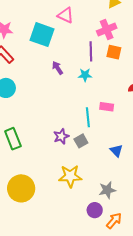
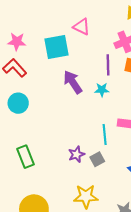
cyan square: (42, 35) -> (57, 47), turned -30
purple arrow: (57, 68) -> (73, 82), size x1.6

